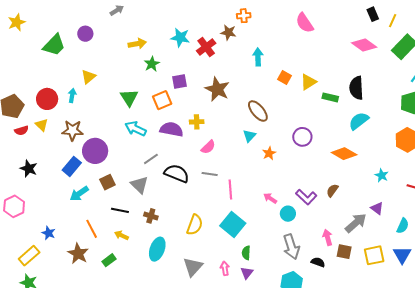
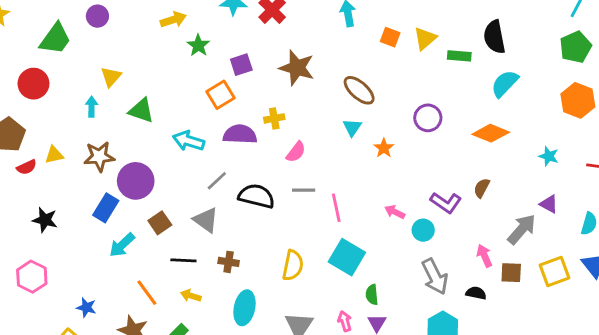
green triangle: (129, 98) -> (141, 111), moved, turned -30
red circle: (47, 99) -> (33, 84), moved
yellow triangle: (42, 125) -> (54, 155), turned -48

